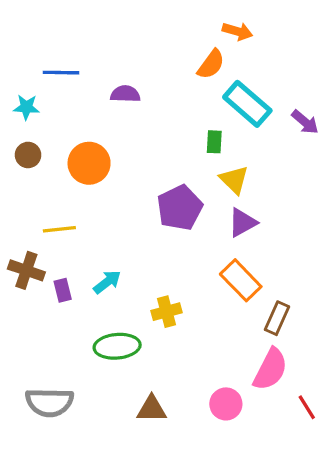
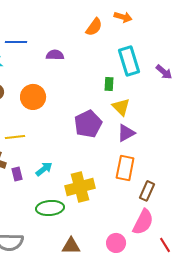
orange semicircle: (211, 64) -> (94, 27), moved
cyan rectangle: (247, 104) -> (129, 61), turned 32
orange rectangle: (241, 280) -> (125, 168), turned 55
yellow cross: (167, 312) -> (80, 187), size x1.6

